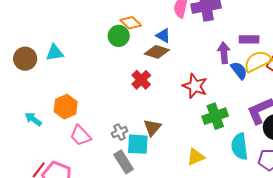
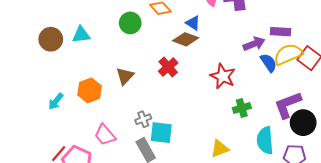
green circle: (119, 36) -> (130, 23), moved
purple arrow: (224, 53) -> (254, 44), turned 70
green cross: (215, 116) -> (242, 108), size x0.7
cyan arrow: (33, 119) -> (56, 101), turned -90
brown triangle: (152, 128) -> (125, 76), moved
pink trapezoid: (81, 136) -> (105, 135), moved

